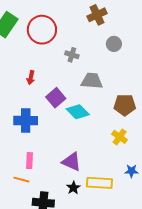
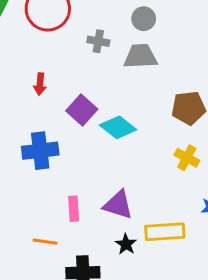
gray circle: (114, 44) -> (144, 19), moved
gray trapezoid: (92, 81) -> (140, 56), moved
pink rectangle: (30, 161) -> (74, 209), moved

